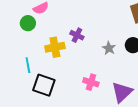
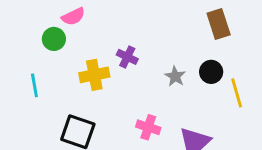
cyan line: (28, 65) -> (34, 85), moved

